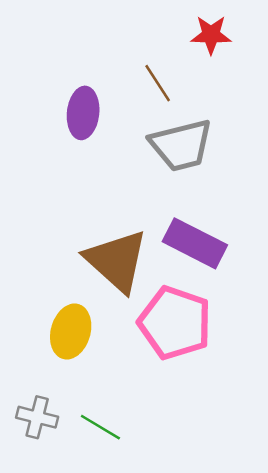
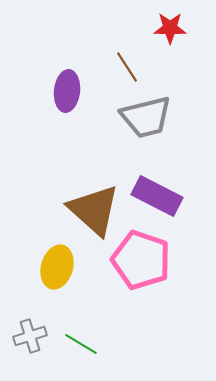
gray cross: (37, 417) -> (30, 336), turned -32

